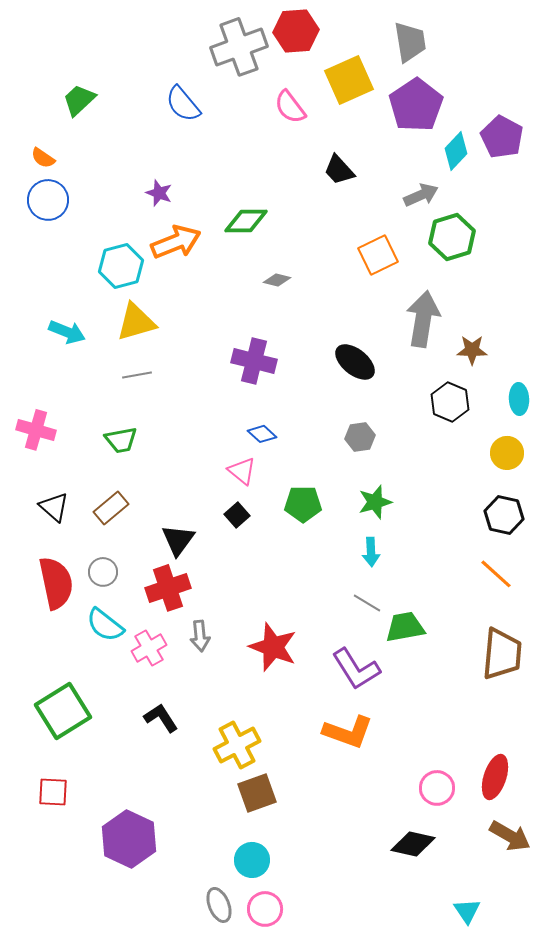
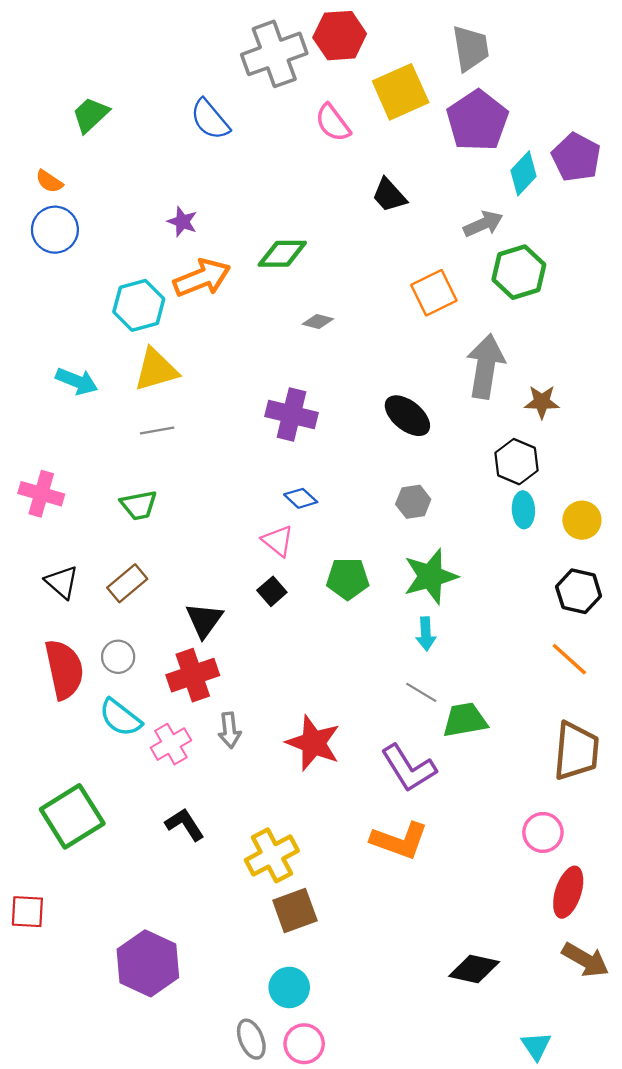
cyan ellipse: (519, 399) -> (523, 510), moved
green star: (375, 502) -> (430, 576), size x1.4
pink circle: (437, 788) -> (543, 832), moved
red square: (53, 792) -> (27, 912), moved

